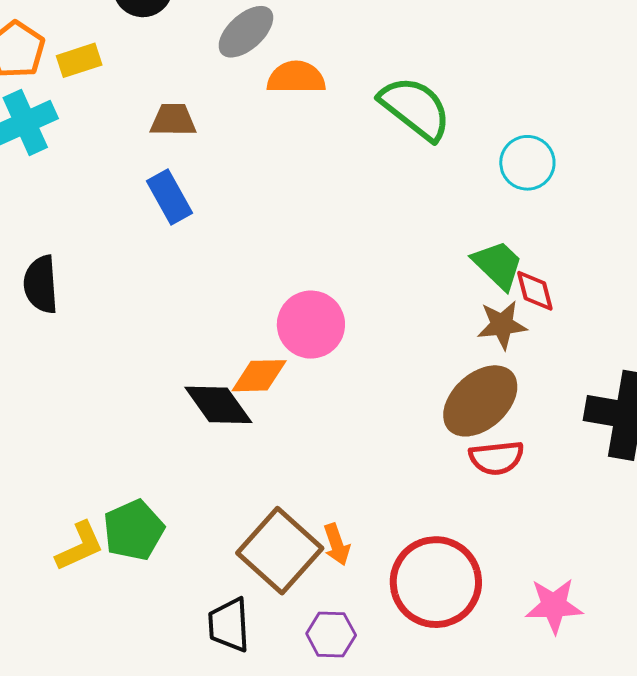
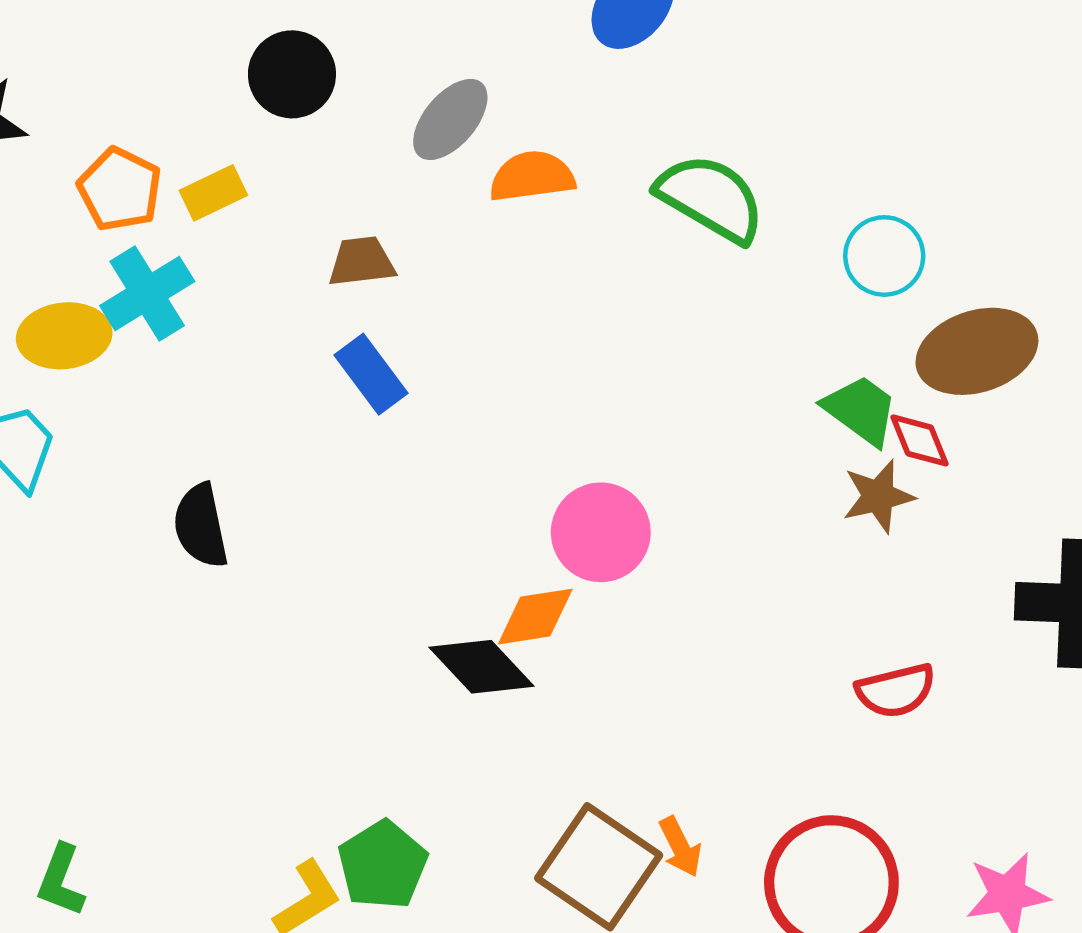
brown ellipse: (480, 401) -> (977, 351), moved, turned 32

